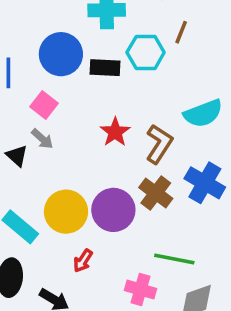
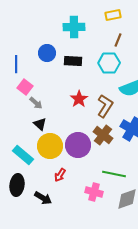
cyan hexagon: (146, 52) -> (109, 63), moved
blue circle: (61, 54) -> (47, 53), size x0.7
pink square: (44, 105) -> (25, 87), moved
black triangle: (17, 156) -> (40, 124), moved

